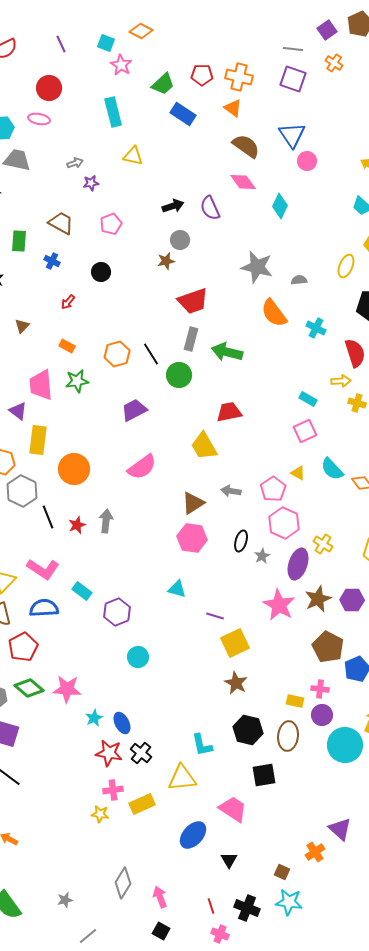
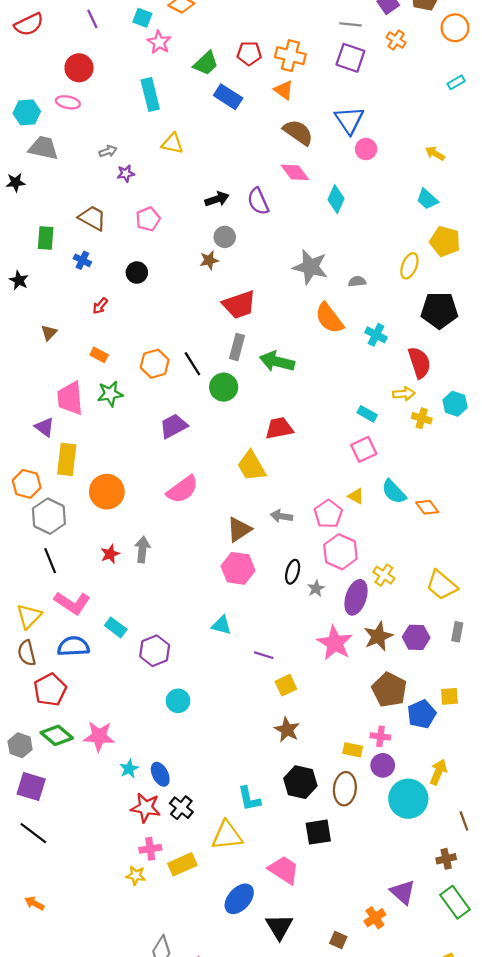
black line: (48, 517) -> (50, 561), moved
yellow square: (235, 643) -> (286, 685), size x0.7
black triangle: (229, 860) -> (279, 927), size x1.5

